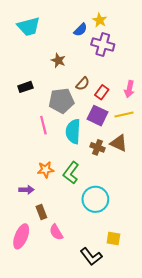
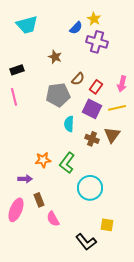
black rectangle: (25, 87) -> (17, 70), moved
pink line: (43, 125) -> (14, 97), moved
cyan semicircle: (73, 131) -> (69, 124), size x0.7
brown triangle: (119, 143) -> (112, 135), turned 42
pink ellipse: (21, 236) -> (16, 210), moved

